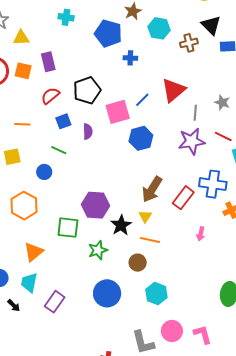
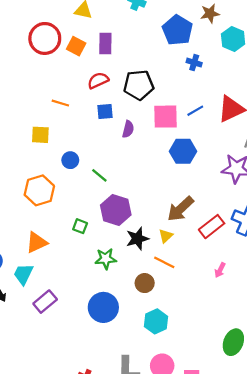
green line: (59, 150) -> (99, 175), moved
green square: (68, 228) -> (80, 226), size x0.6

